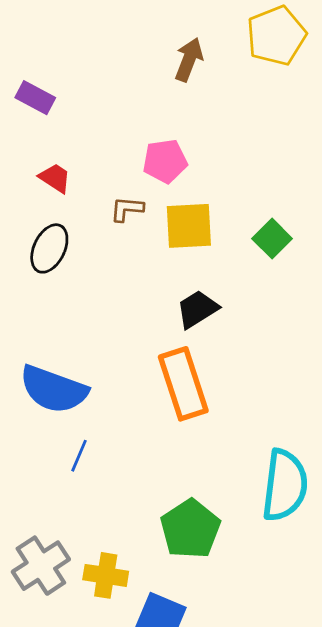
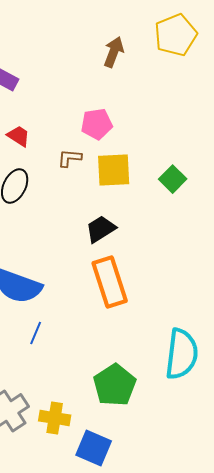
black trapezoid: (197, 309) -> (101, 229), moved

